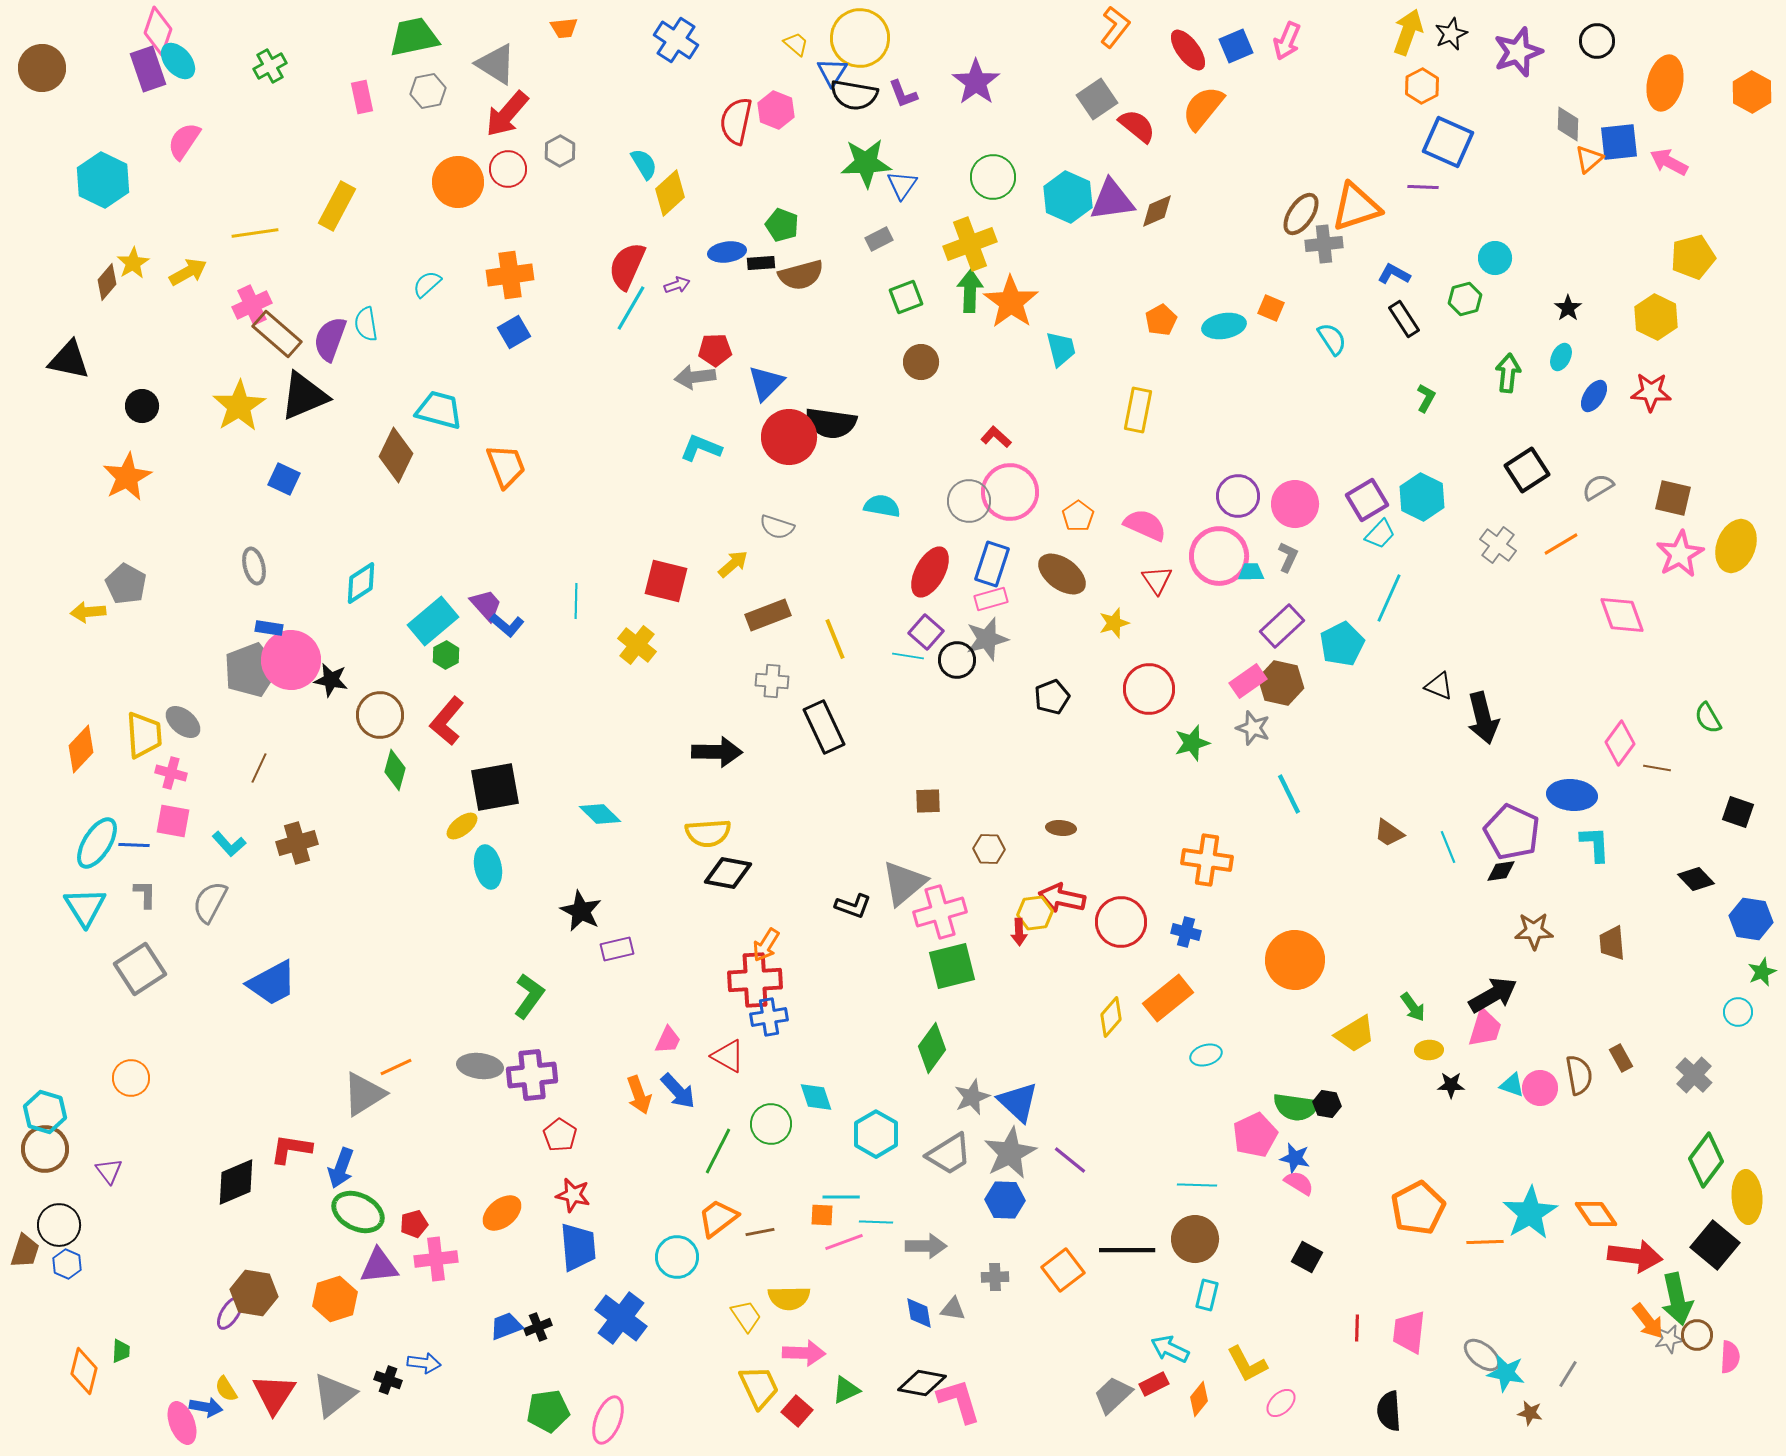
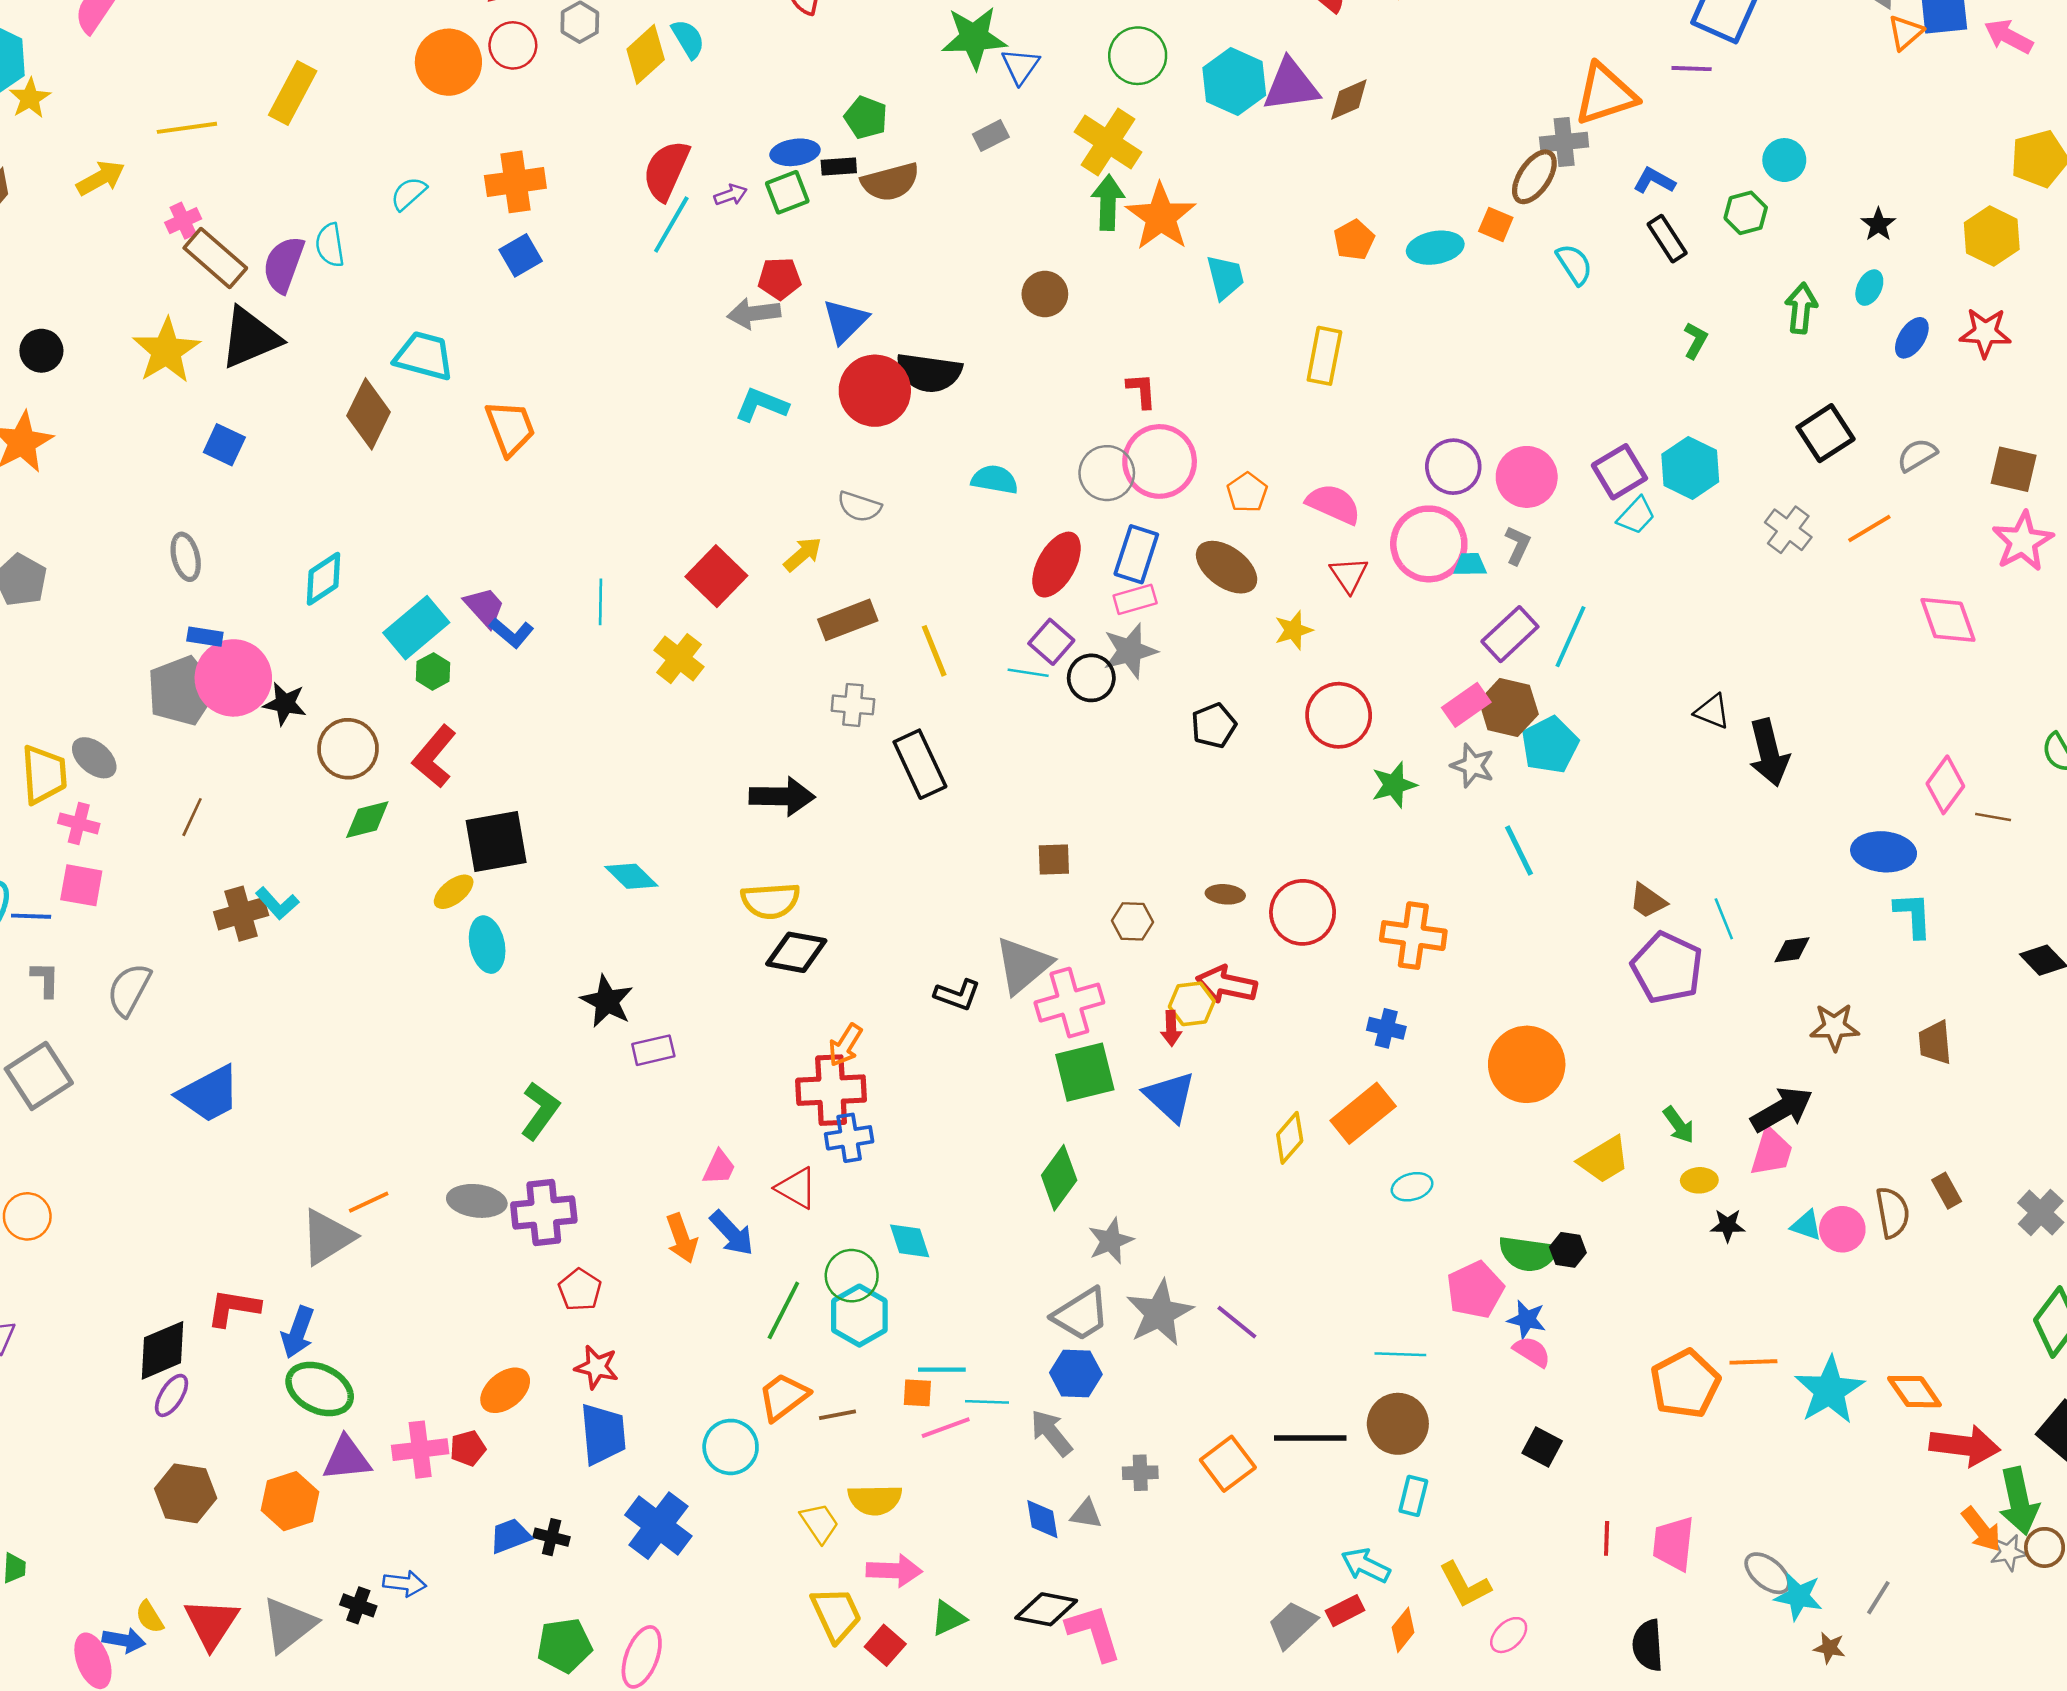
yellow diamond: (670, 193) -> (646, 54), moved
brown ellipse: (1301, 214) -> (1534, 177), moved
yellow cross: (970, 244) -> (1108, 142), turned -36
yellow star: (133, 263) -> (30, 98), moved
green square: (906, 297) -> (787, 192), moved
pink cross: (252, 305) -> (183, 221), size x0.7
red L-shape: (996, 437) -> (1142, 391), turned 44
red square: (666, 581) -> (716, 576), turned 30
cyan line: (1389, 598) -> (1570, 637), moved
cyan pentagon: (1342, 644) -> (1550, 745), moved
green diamond: (395, 770) -> (367, 820), turned 60
purple pentagon: (1512, 832) -> (1667, 968), moved
cyan L-shape: (229, 844) -> (277, 903), moved
red circle: (1121, 922) -> (1303, 912), moved
blue triangle: (1018, 1102) -> (1170, 1097), moved
cyan hexagon: (876, 1134) -> (859, 1316), moved
blue hexagon: (1005, 1200) -> (1076, 1374), moved
red pentagon: (414, 1224) -> (468, 1448), moved
orange line: (1485, 1242) -> (1753, 1362), moved
gray arrow: (926, 1246) -> (1051, 1433), turned -129
purple ellipse: (230, 1313) -> (172, 1395), moved
black cross: (538, 1327) -> (552, 1537), turned 36

